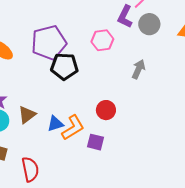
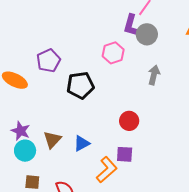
gray circle: (149, 24) -> (147, 34), moved
purple pentagon: (49, 43) -> (49, 61), moved, size x0.7
orange L-shape: (73, 128) -> (107, 170), moved

